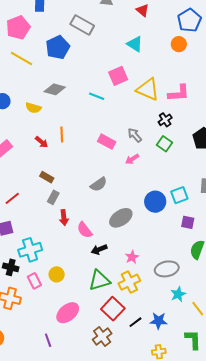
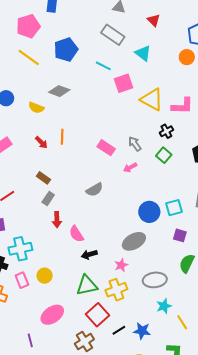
gray rectangle: (82, 25) -> (113, 35), moved
cyan line: (97, 96) -> (103, 66), moved
gray ellipse: (121, 218) -> (134, 241), moved

